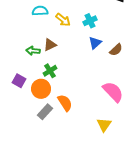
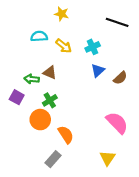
brown triangle: (50, 45) -> (50, 73), turned 48
purple square: (19, 81) -> (17, 97), moved
gray rectangle: (45, 112) -> (53, 159), moved

